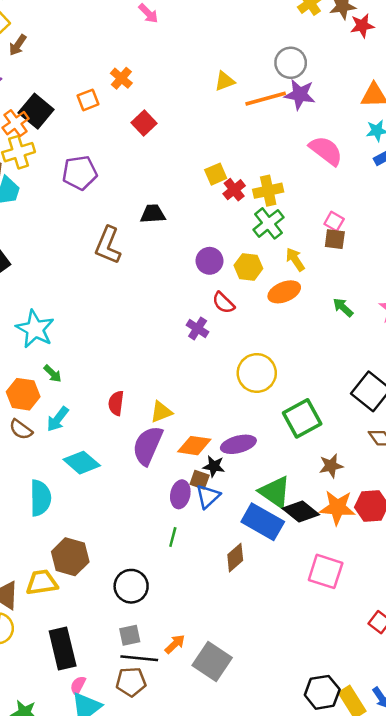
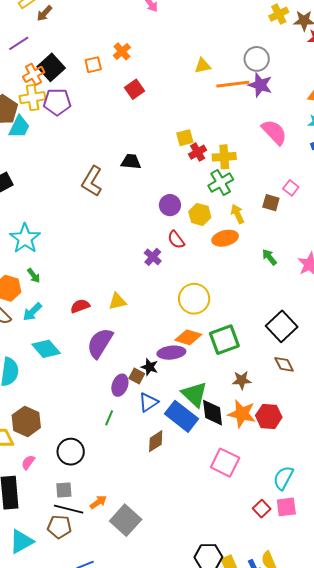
purple pentagon: (80, 173) -> (57, 102), moved
pink square: (334, 221) -> (291, 188), moved
red semicircle: (116, 403) -> (80, 306), turned 54
yellow triangle: (161, 412) -> (117, 301), moved
orange diamond: (194, 446) -> (188, 337), moved
blue triangle: (208, 496) -> (148, 402), moved
black diamond: (301, 512) -> (213, 413), turned 36
pink semicircle: (78, 685) -> (28, 462), moved

